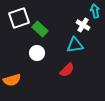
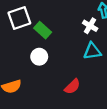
cyan triangle: (75, 45) -> (92, 51), moved
red semicircle: (67, 70) -> (72, 87), moved

